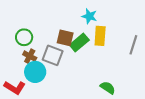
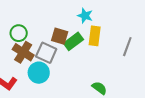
brown cross: (30, 56) -> (23, 52), size x1.5
cyan circle: (35, 72) -> (39, 73), moved

